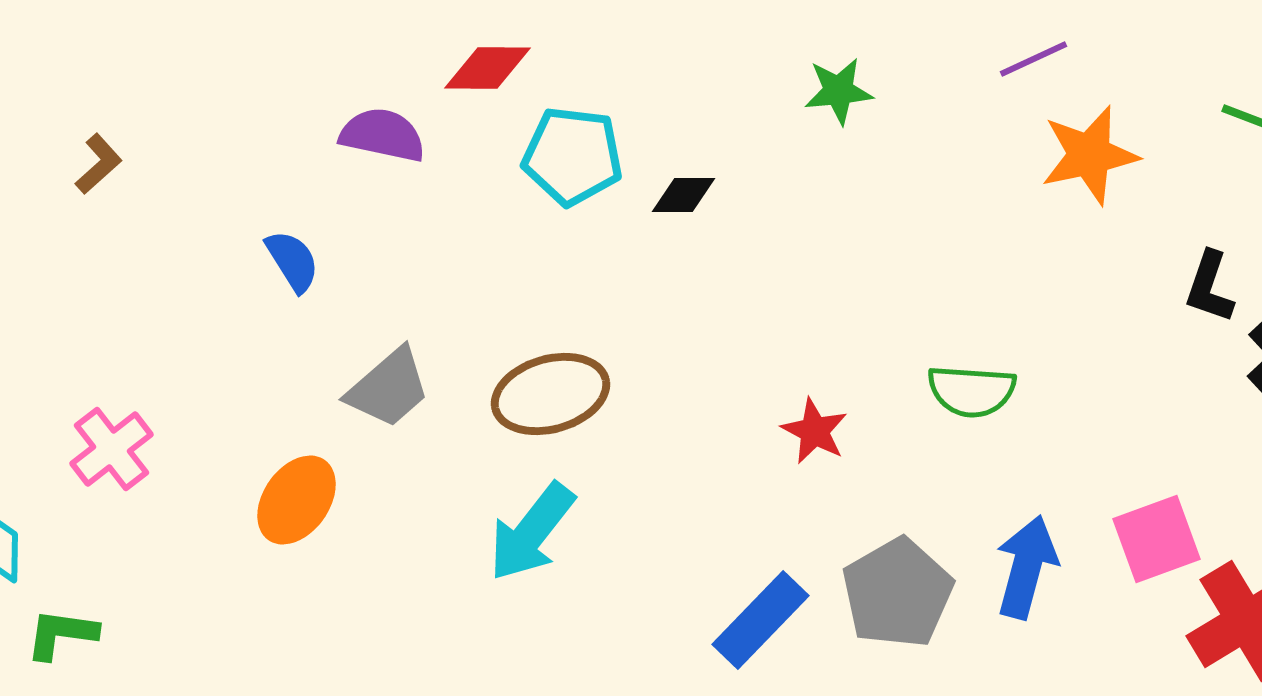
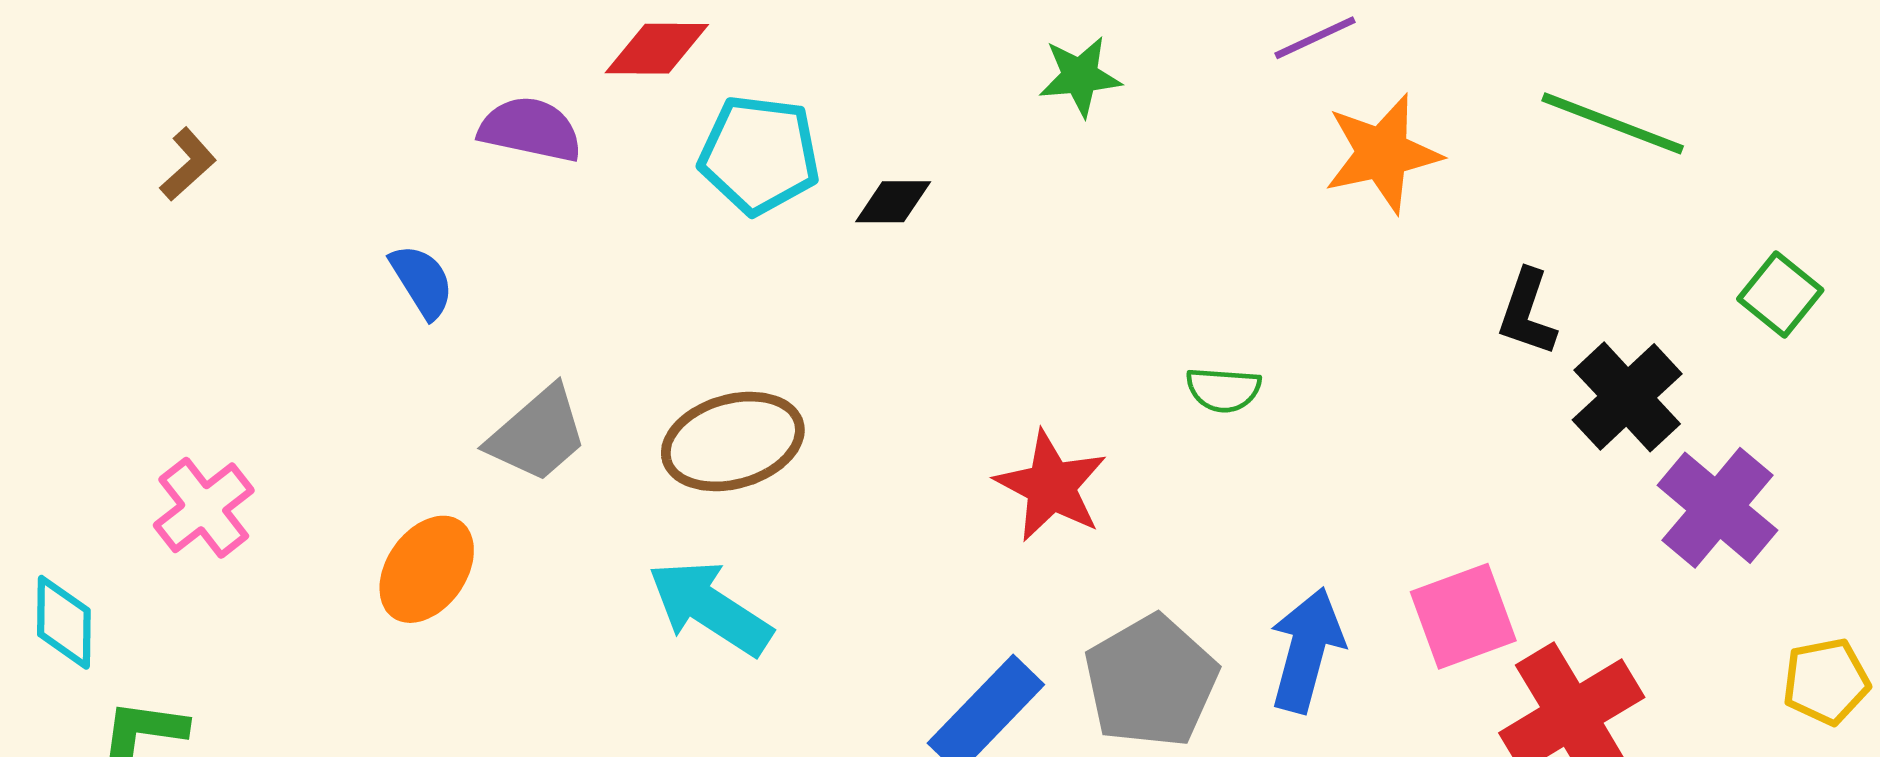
green semicircle: (972, 391) -> (1223, 390), moved, size x0.7
red star: (814, 431) -> (1051, 486), size x1.4
cyan arrow: (532, 532) -> (710, 608), turned 85

